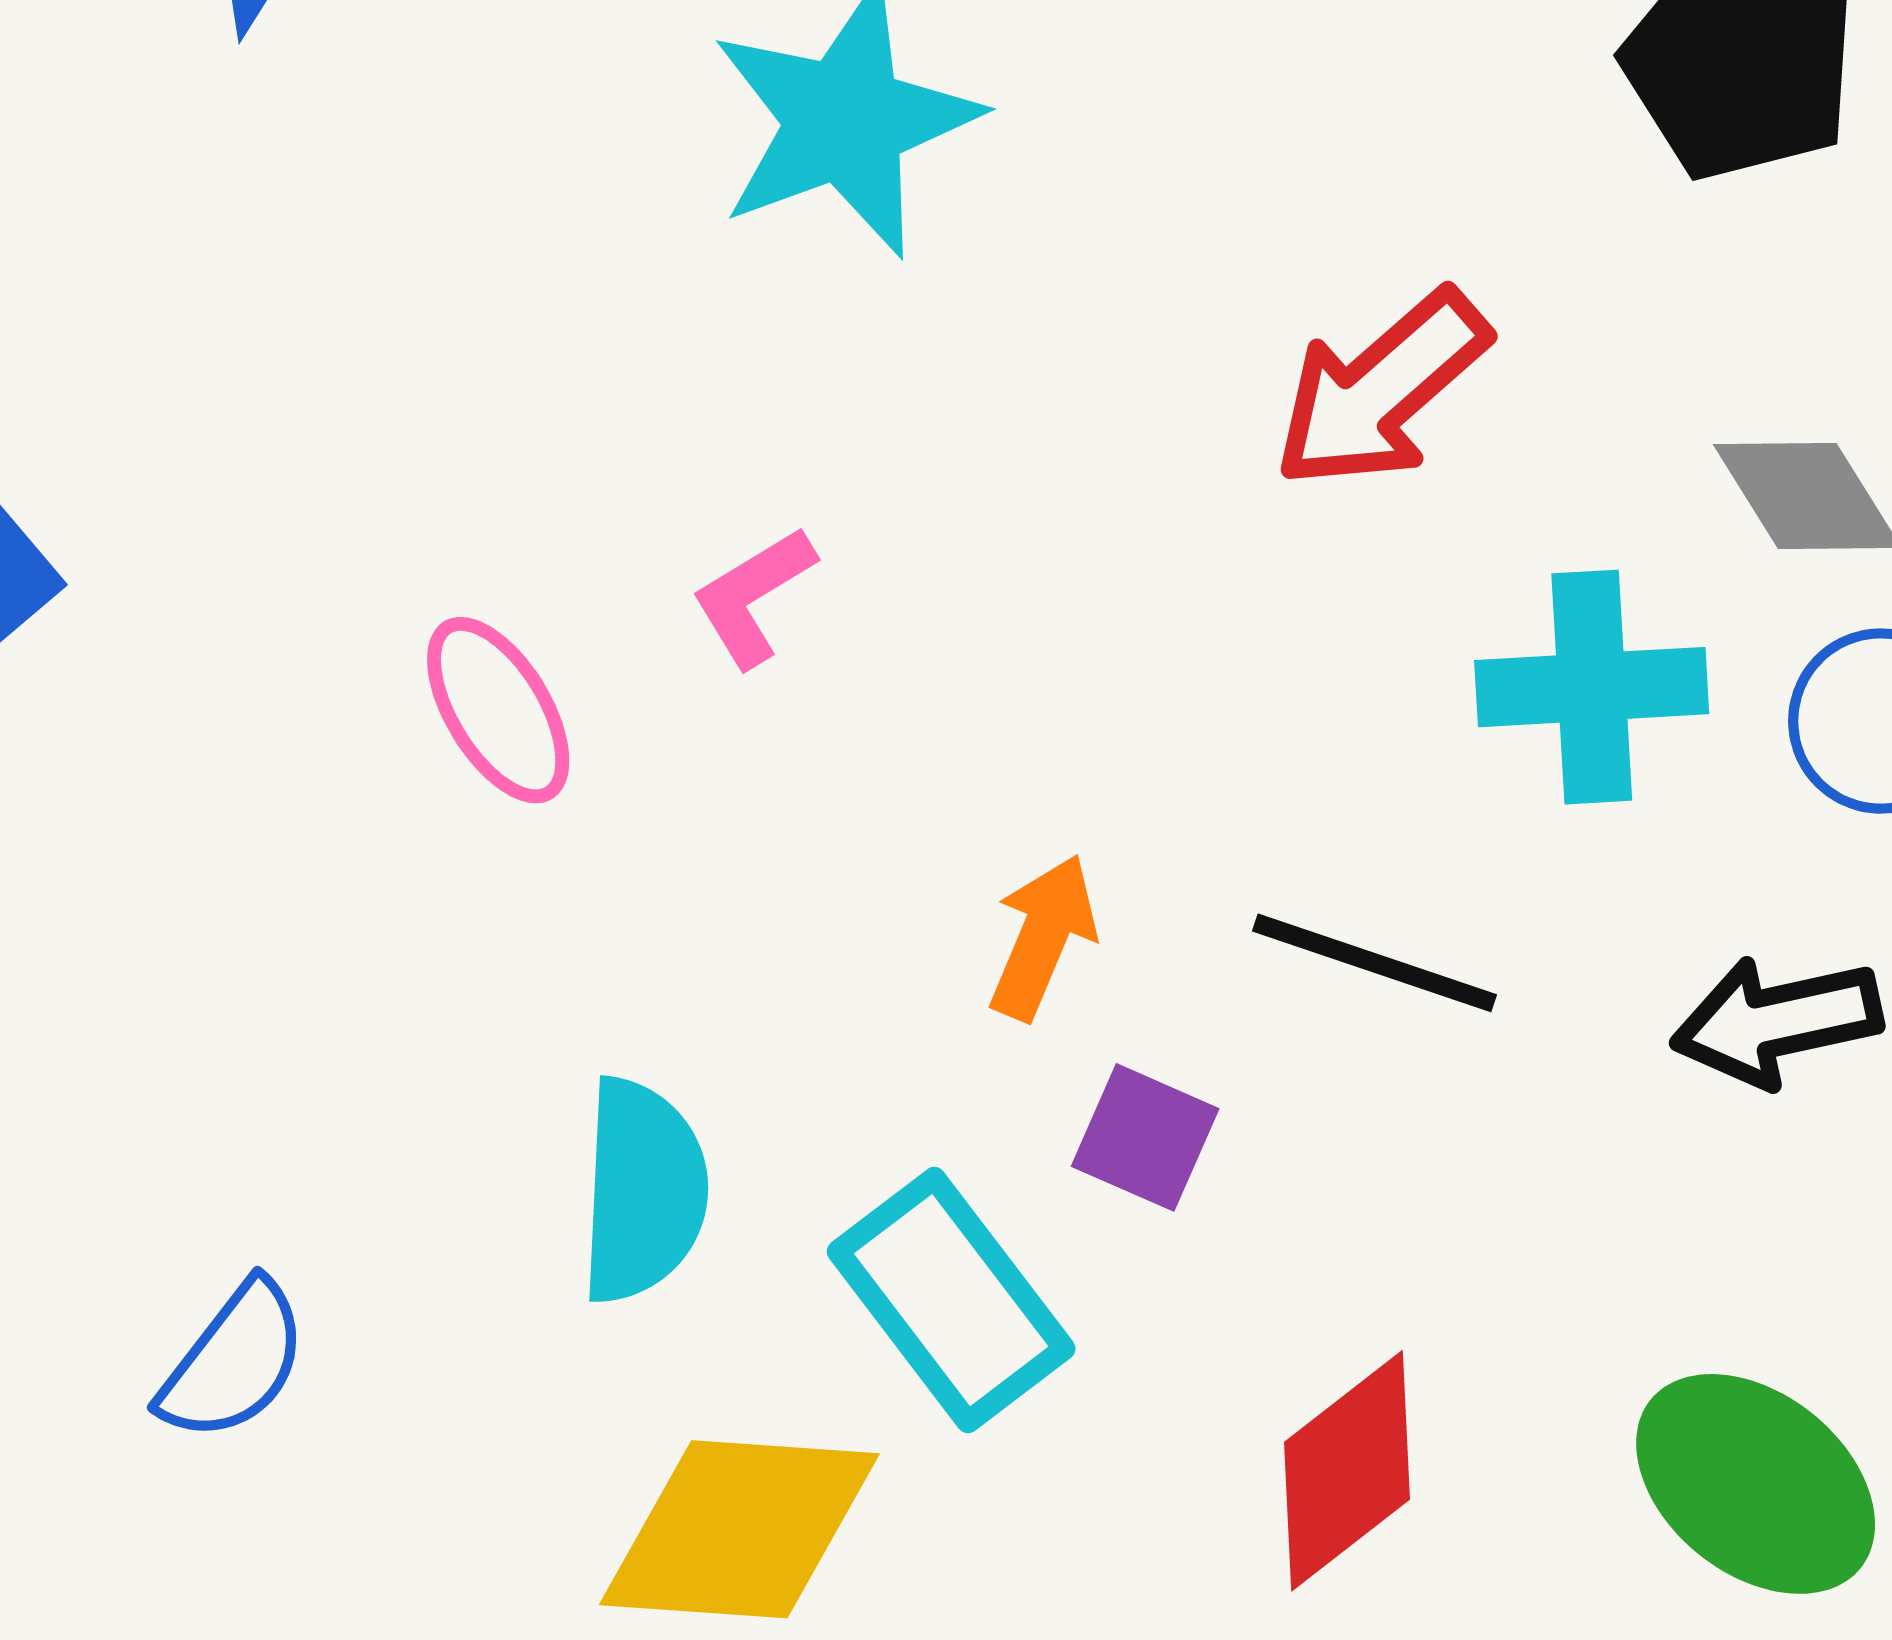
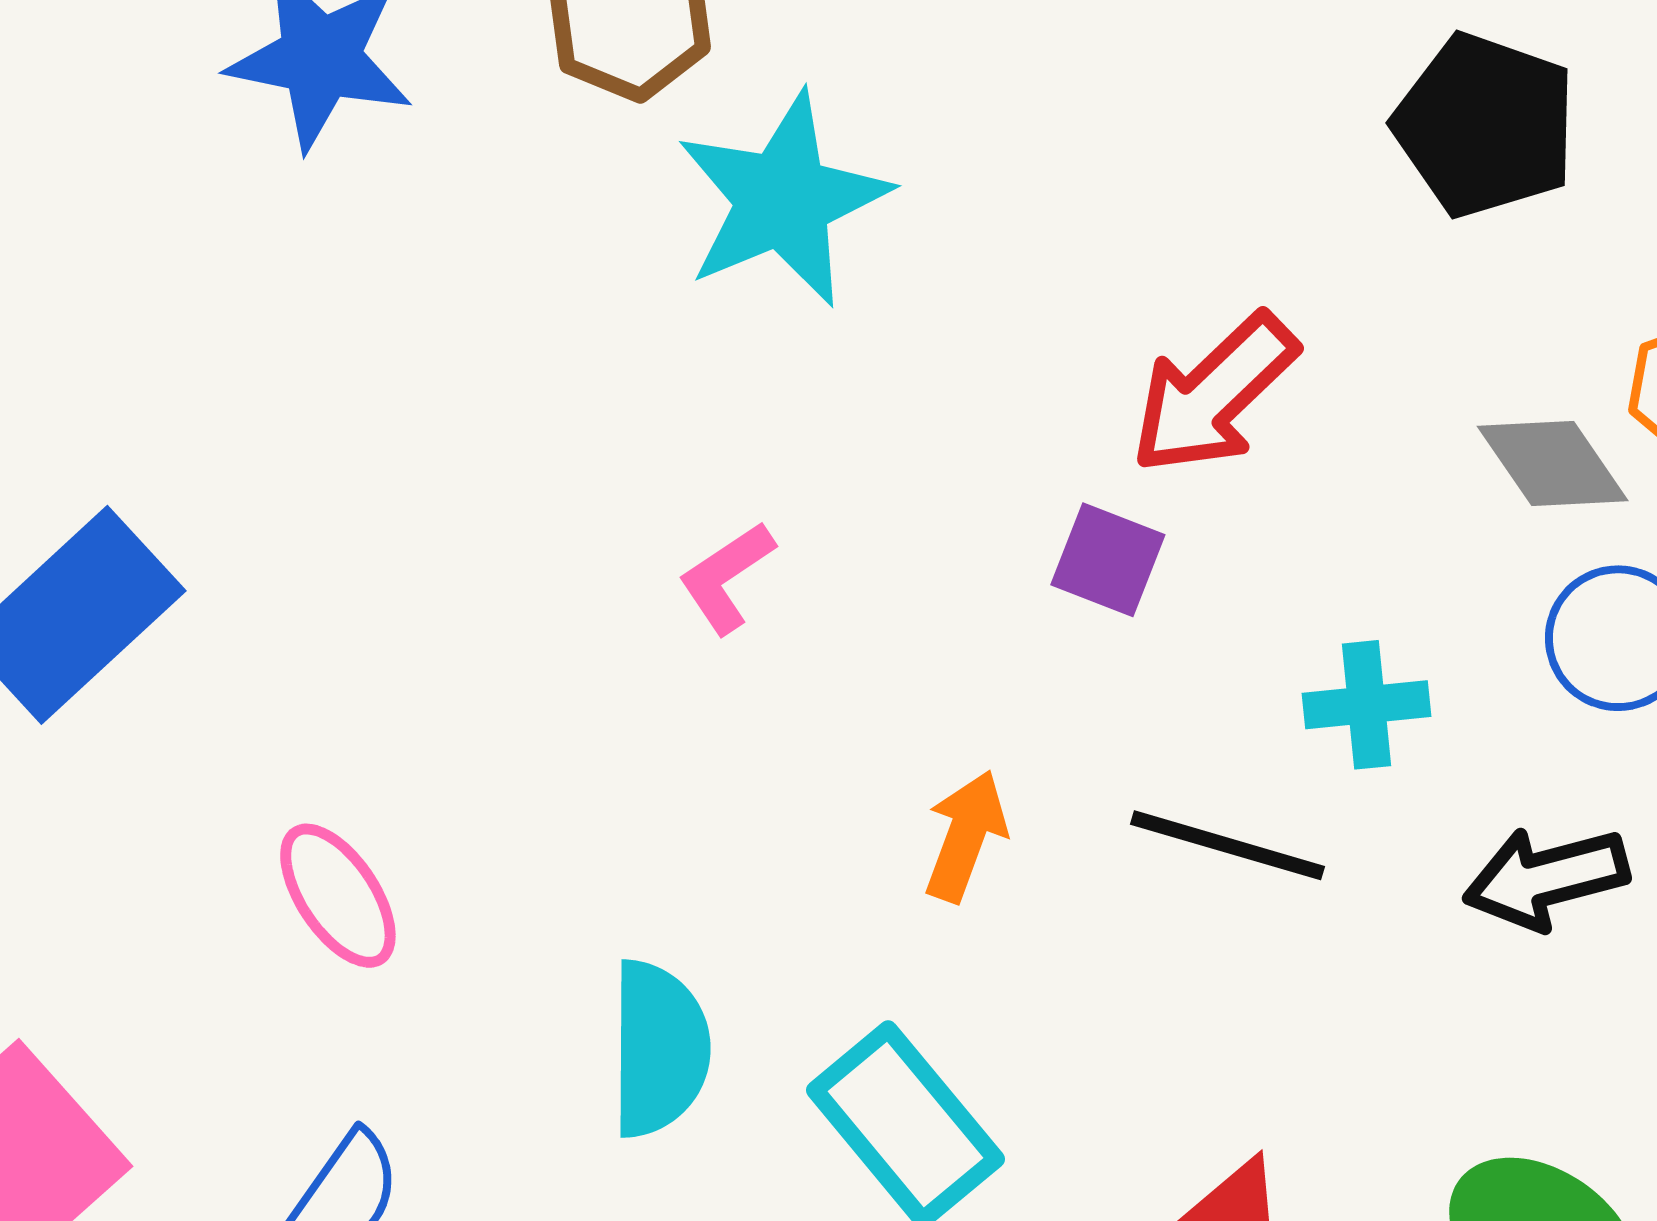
cyan cross: (1592, 687) -> (1367, 705), moved, size x0.7
pink ellipse: (498, 710) -> (338, 896), moved
purple square: (1145, 1137) -> (1108, 560), moved

